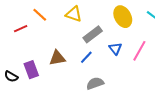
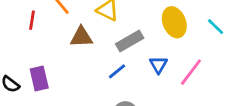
red line: (21, 29) -> (32, 20), turned -64
brown triangle: (57, 58) -> (81, 37), moved

